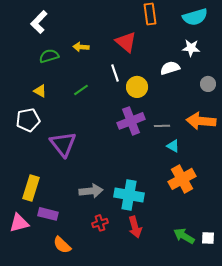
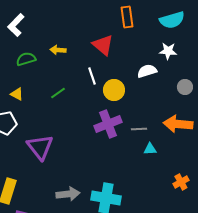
cyan triangle: (173, 146) -> (150, 149), turned -32
orange cross: (182, 179) -> (181, 182), moved, size x0.6

